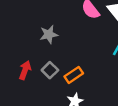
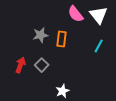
orange rectangle: (74, 75) -> (62, 39), moved, turned -49

